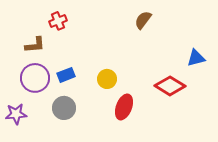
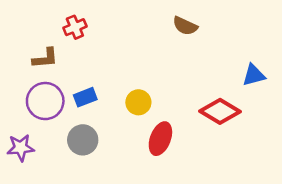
brown semicircle: (143, 20) -> (185, 26), turned -102

